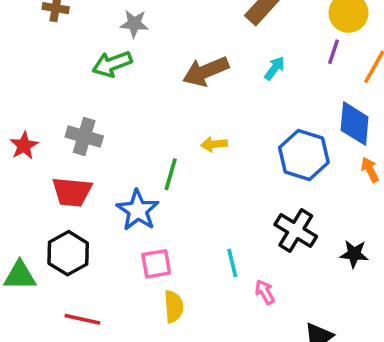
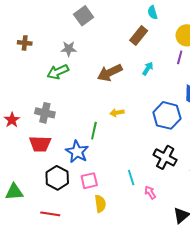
black hexagon: (68, 253) -> (57, 178), moved

